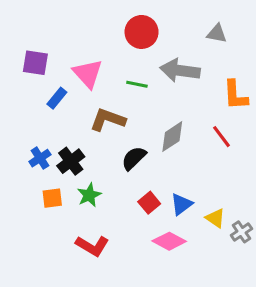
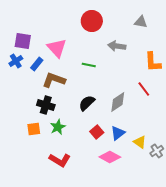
gray arrow: (180, 70) -> (117, 46), size x0.7
green line: (137, 84) -> (89, 65), moved
brown L-shape: (108, 120) -> (54, 80), moved
gray diamond: (172, 137) -> (118, 102), moved
blue cross: (40, 158) -> (16, 61), moved
black cross: (71, 161) -> (46, 105), turned -36

